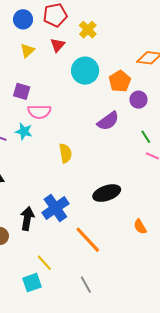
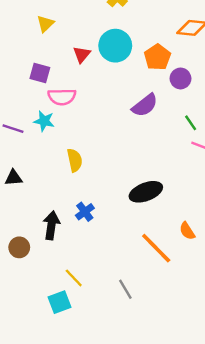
red triangle: (58, 45) -> (82, 54), moved
yellow semicircle: (65, 153) -> (75, 160), moved
blue cross: (55, 208) -> (85, 212), size x0.6
orange line: (88, 240) -> (156, 248), moved
gray line: (86, 285) -> (125, 289), moved

